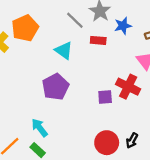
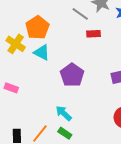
red rectangle: (98, 40) -> (93, 34), moved
cyan triangle: (64, 50) -> (42, 52), moved

